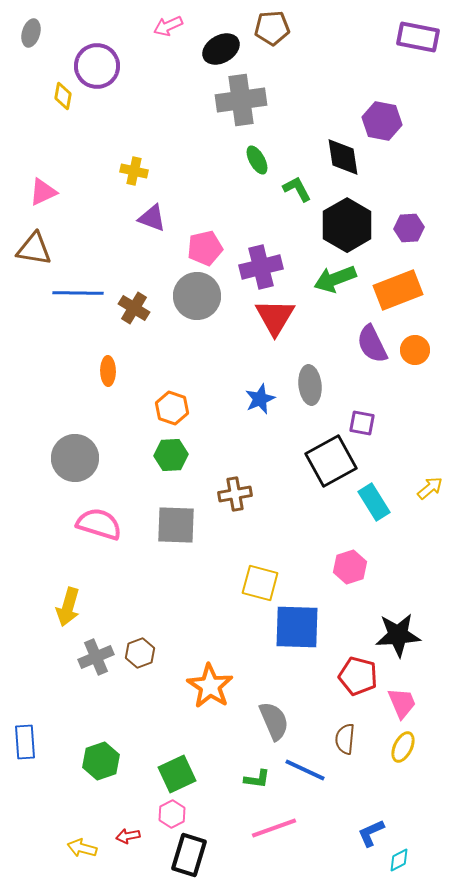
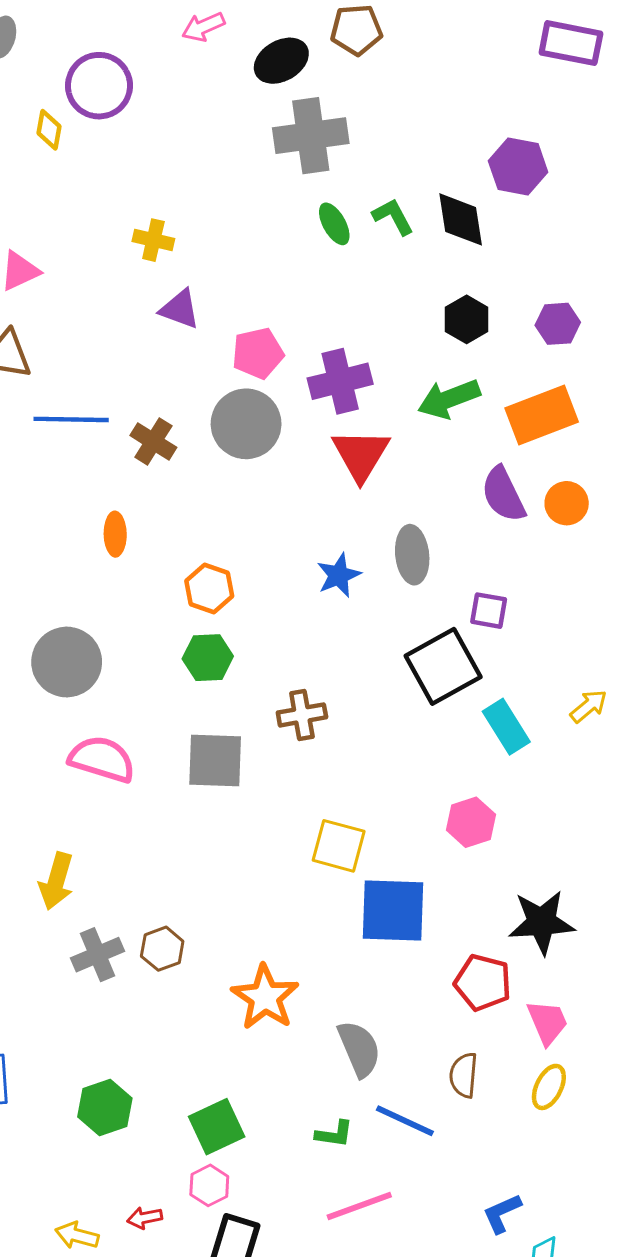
green L-shape: (297, 189) -> (393, 217), moved
black hexagon: (347, 225) -> (467, 319), size x0.6

